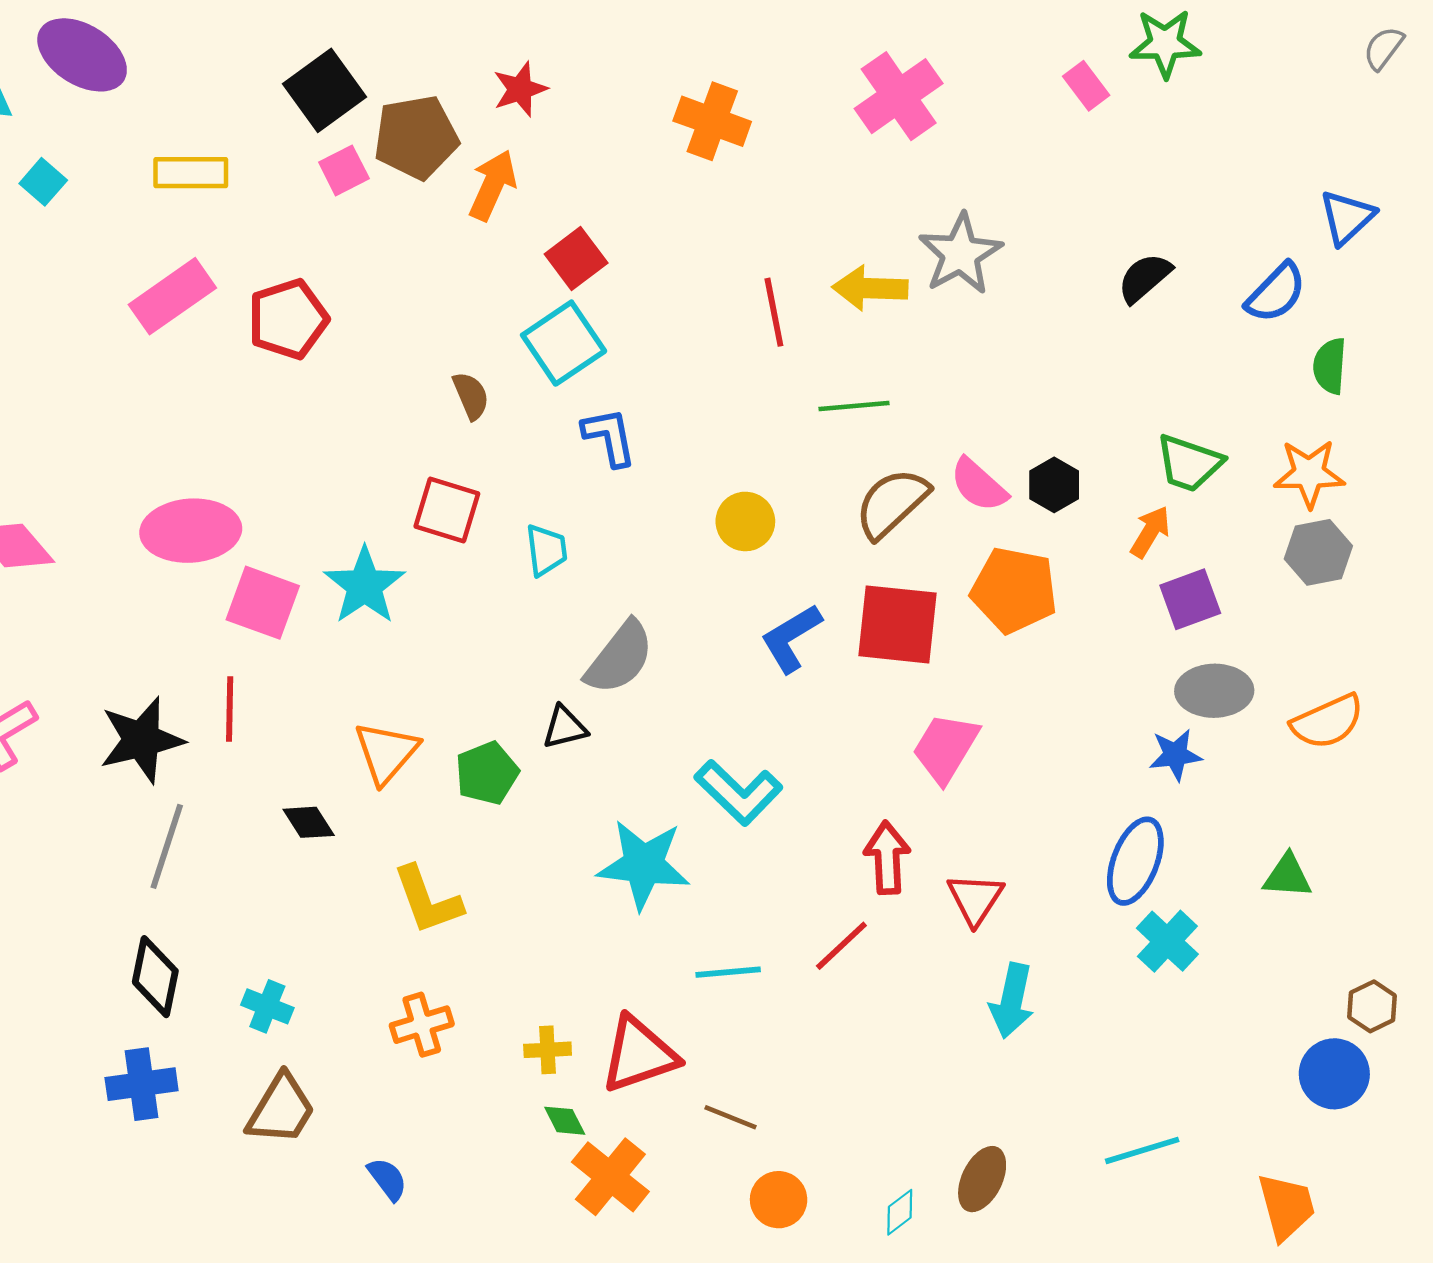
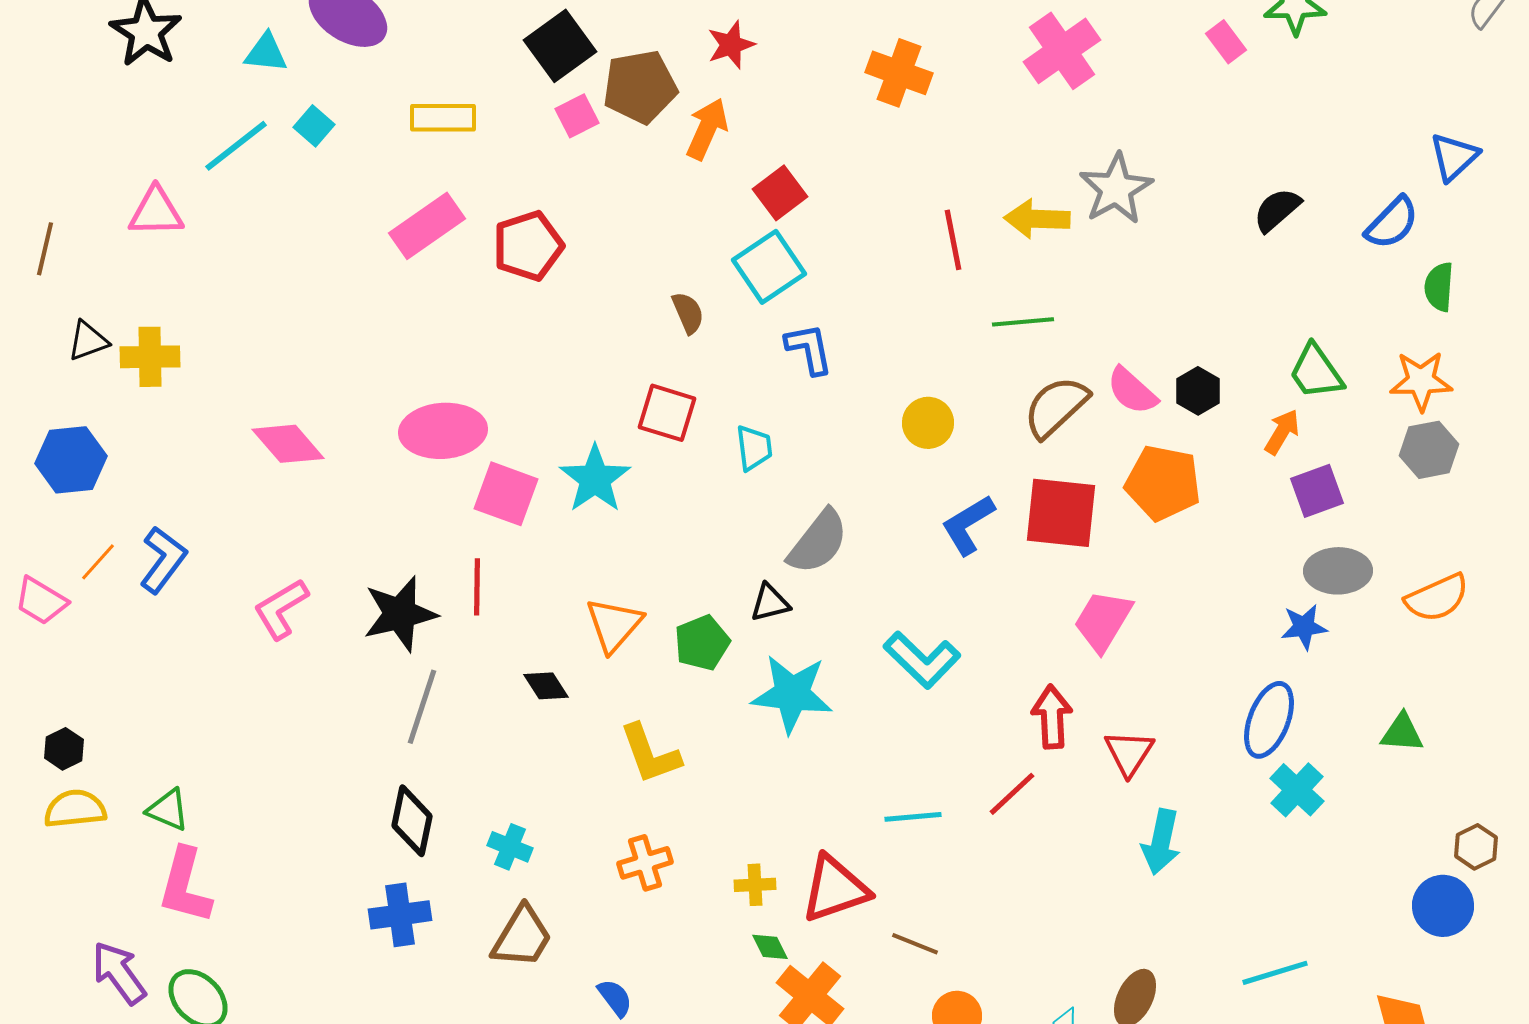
green trapezoid: (1189, 463) -> (1316, 372), turned 36
cyan star: (644, 865) -> (792, 694), moved

